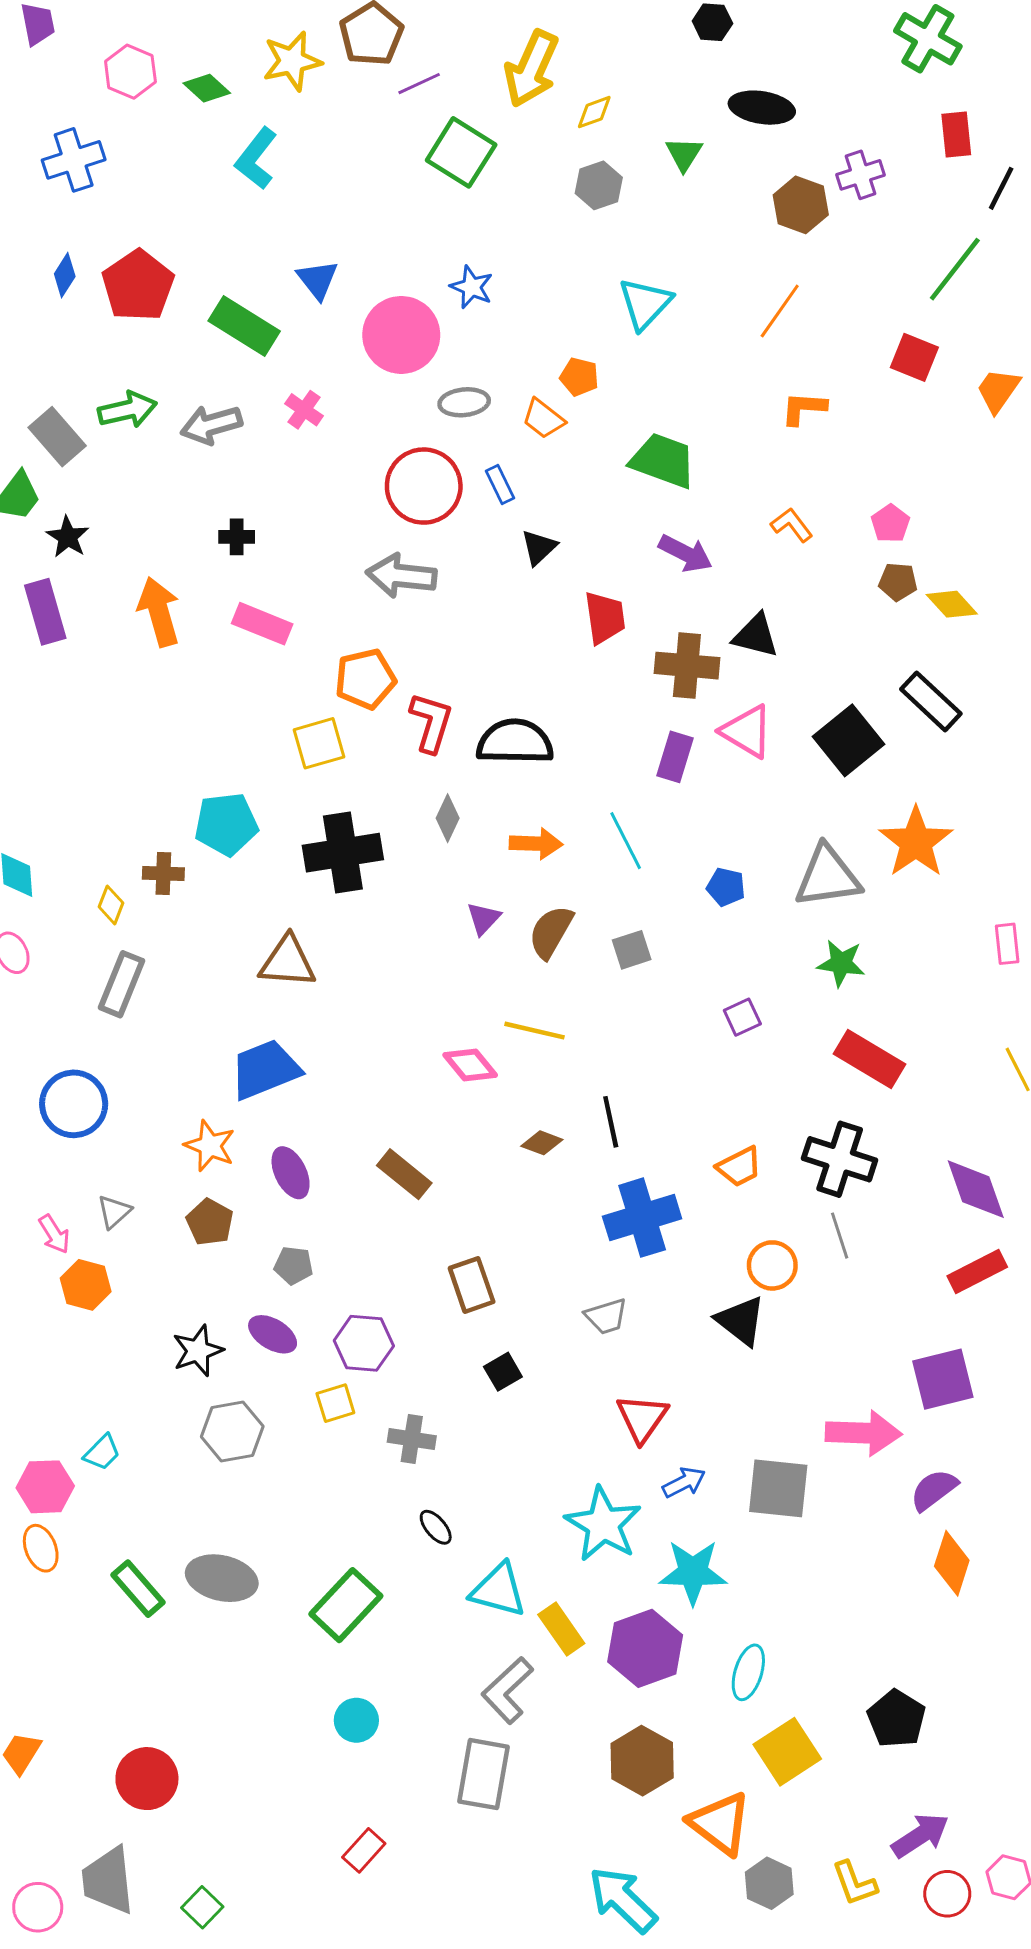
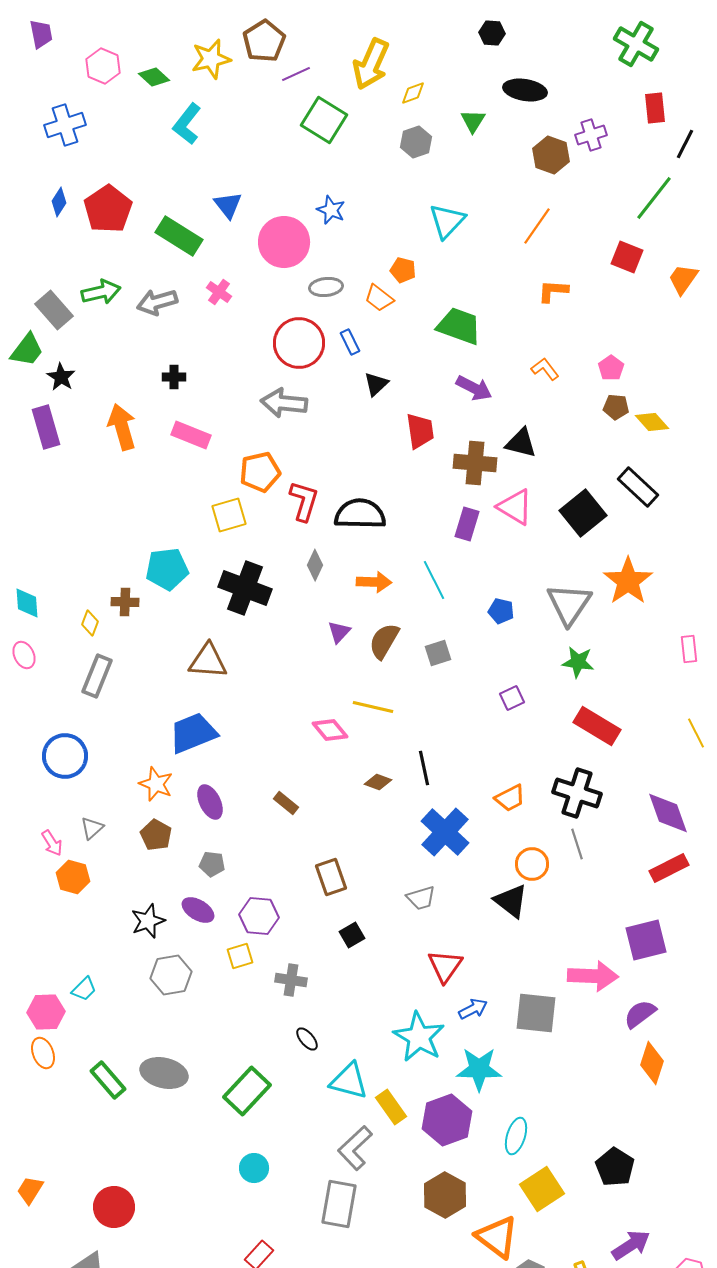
black cross: (343, 853) -> (245, 588), turned 30
gray triangle: (828, 876) -> (569, 604), turned -48
brown rectangle: (404, 1174) -> (286, 803), size x0.7
blue cross: (642, 1218) -> (445, 832), turned -30

